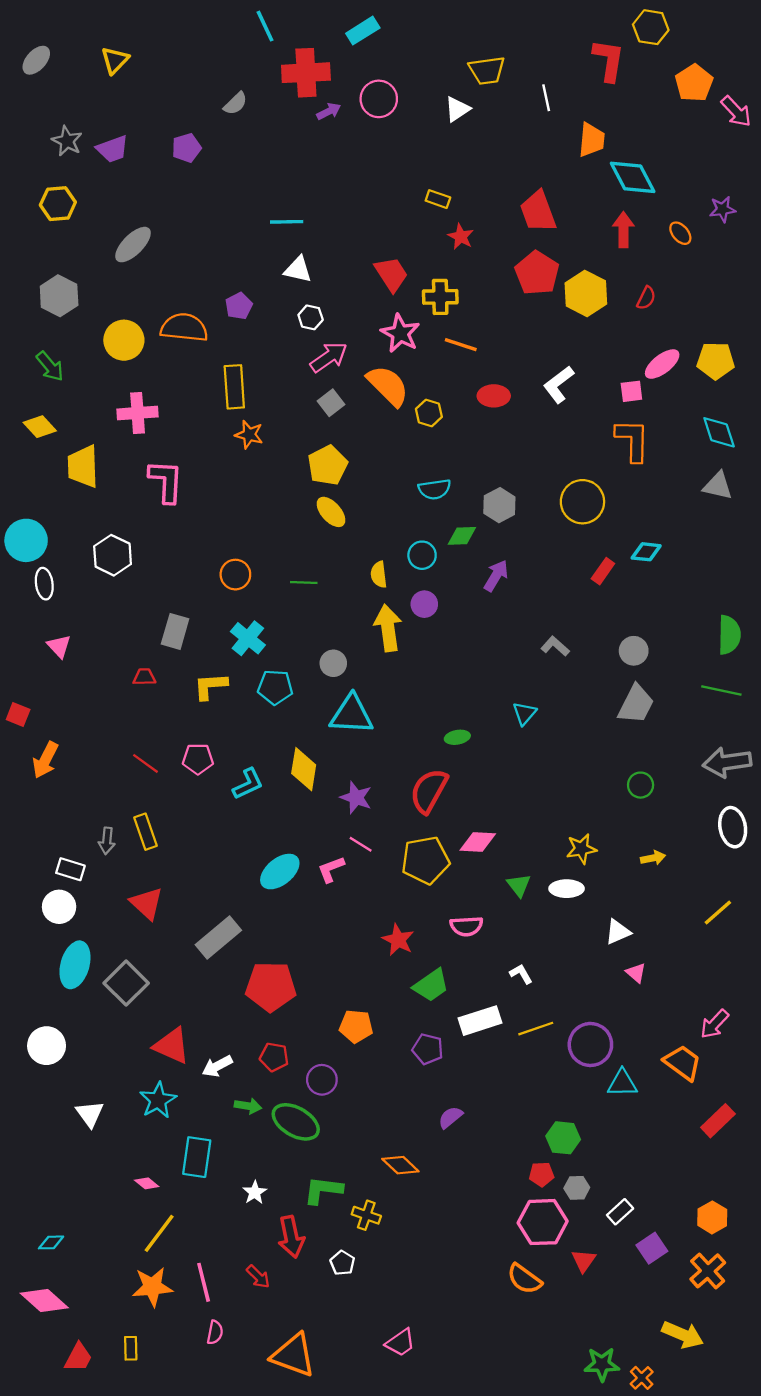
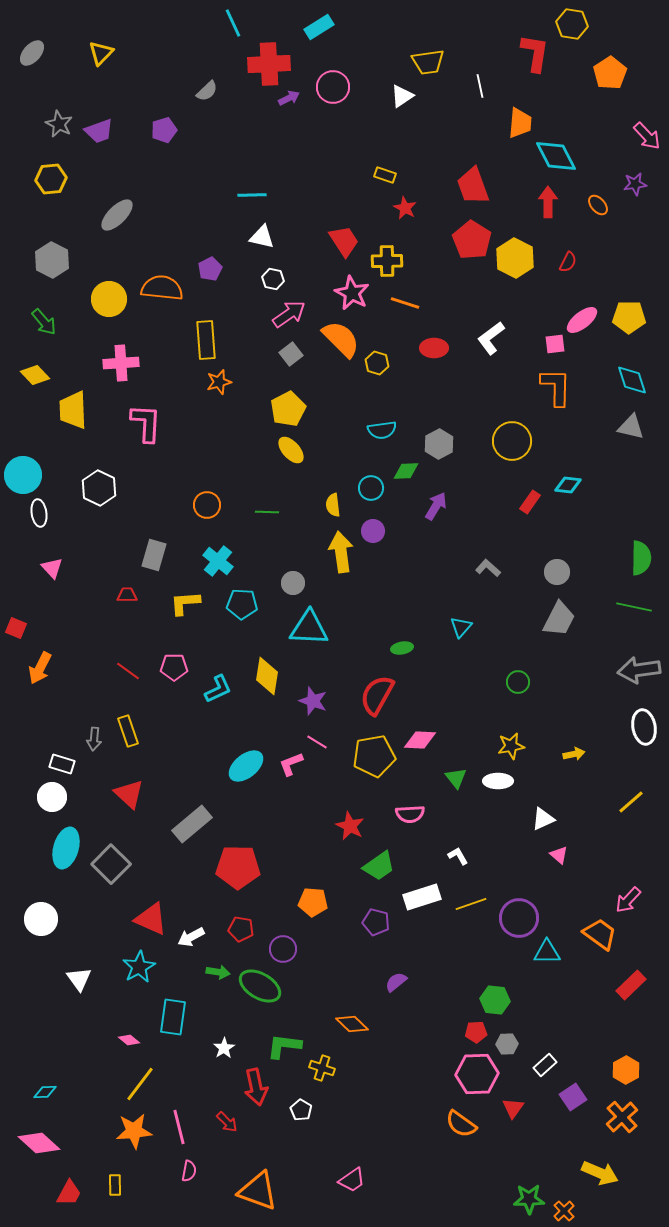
pink arrow: (736, 111) -> (647, 136), moved
orange star: (249, 435) -> (219, 382), turned -30
green circle: (641, 785) -> (518, 682), moved

